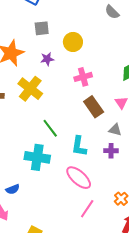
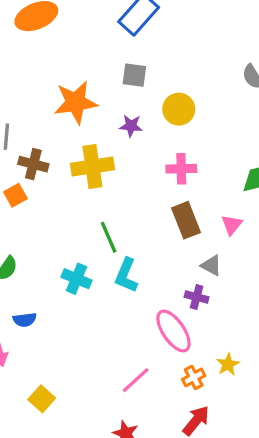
yellow cross: (30, 89) -> (92, 167), turned 30
cyan L-shape: (79, 146) -> (126, 275), moved
cyan cross: (37, 157) -> (76, 279), size x0.7
pink ellipse: (79, 178) -> (173, 331), moved

